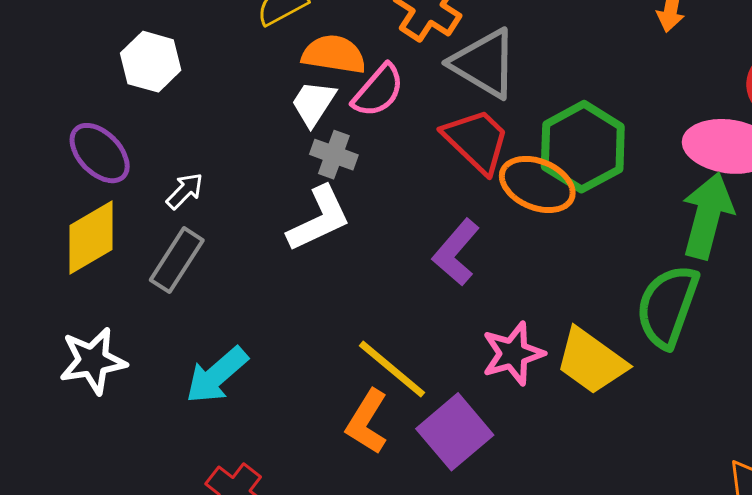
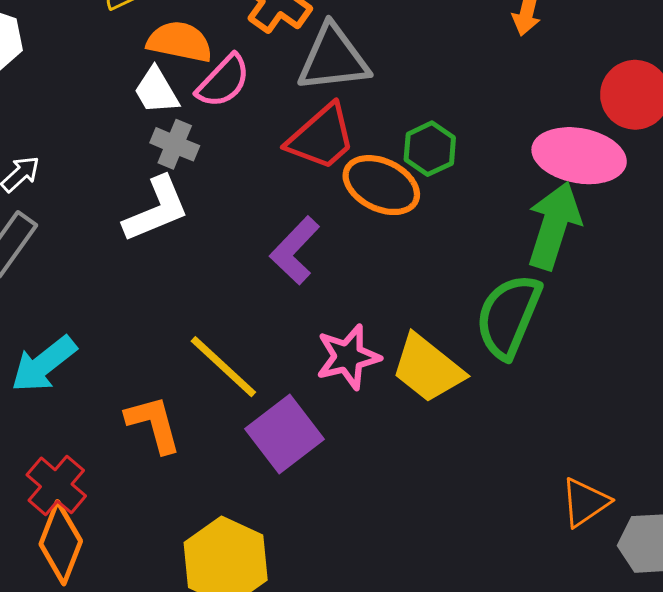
gray triangle: (484, 63) -> (333, 59), turned -40
white trapezoid: (313, 103) -> (156, 91), turned -66
red trapezoid: (476, 141) -> (321, 137), turned 92
green hexagon: (583, 147) -> (430, 149), size x0.6
orange L-shape: (367, 422) -> (154, 424), moved, turned 130

